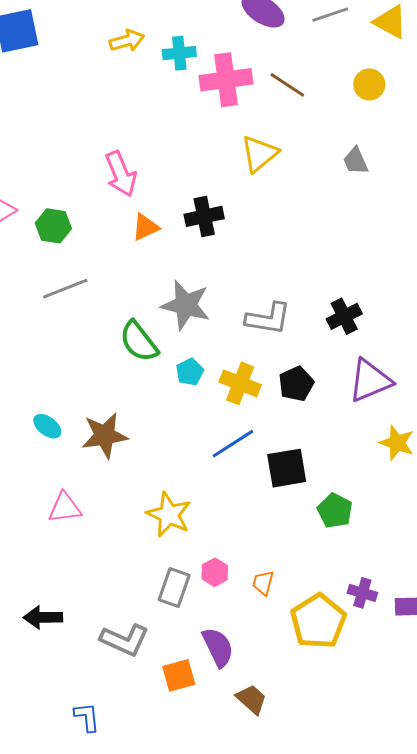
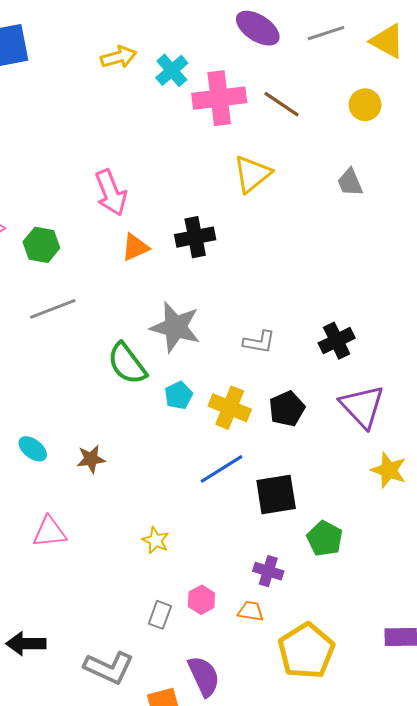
cyan cross: (179, 53) -> (172, 70), turned -36
gray L-shape: (268, 319) -> (259, 342), size x0.7
purple triangle: (370, 381) -> (362, 406), turned -51
brown star: (105, 435) -> (91, 459), size x0.6
yellow star: (169, 515) -> (156, 540), size x0.6
orange trapezoid: (263, 583) -> (251, 611), turned 84
gray rectangle: (174, 587) -> (160, 615), size x0.7
purple cross: (362, 593) -> (268, 571), moved

